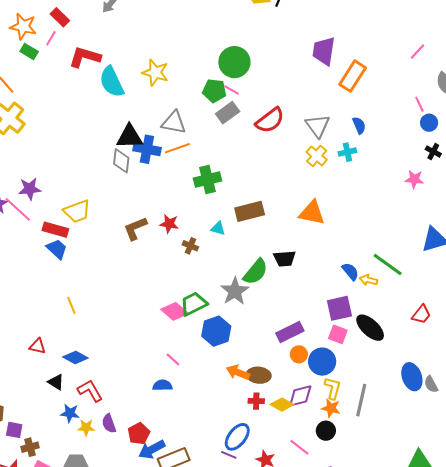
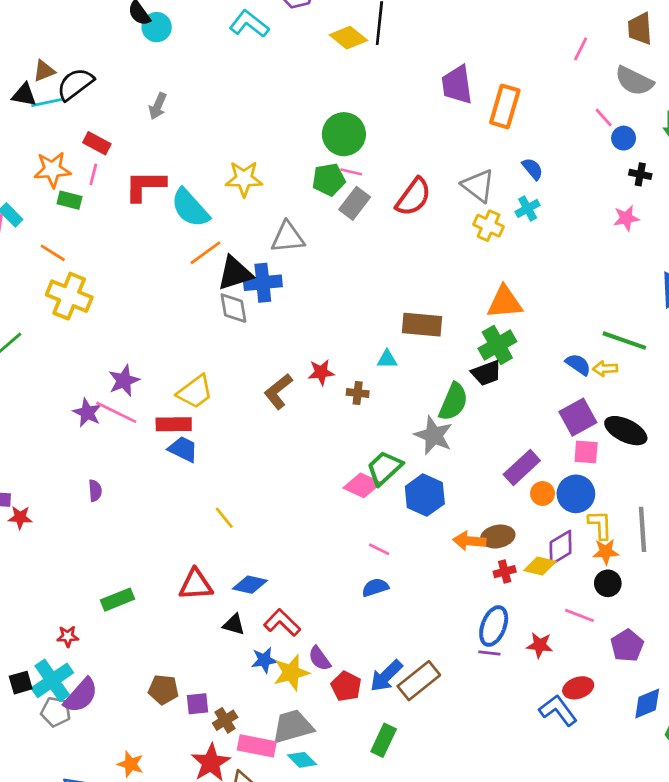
orange line: (177, 148) -> (205, 253), moved
green cross: (207, 180) -> (497, 345), moved
brown rectangle: (250, 211) -> (422, 325), turned 36
red triangle: (38, 346) -> (196, 585), size x1.5
yellow star: (86, 428) -> (291, 673), size x1.5
red pentagon: (139, 434) -> (346, 686), moved

